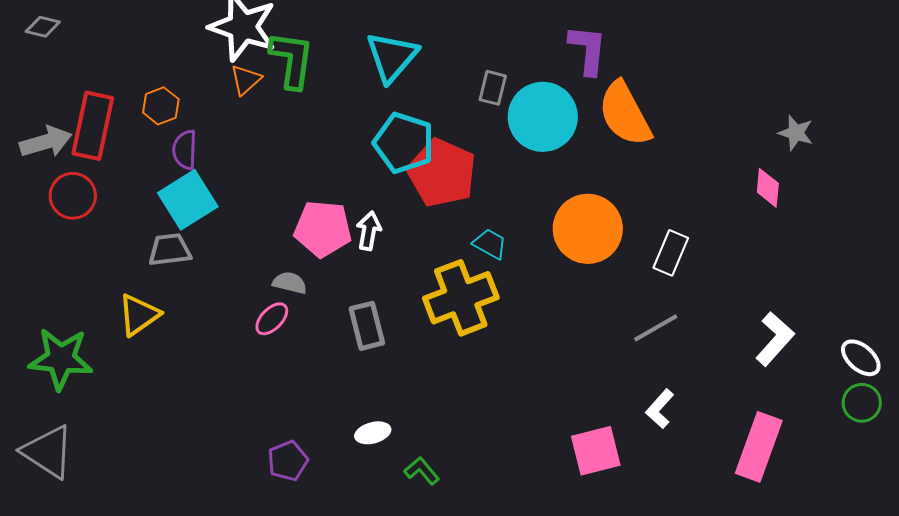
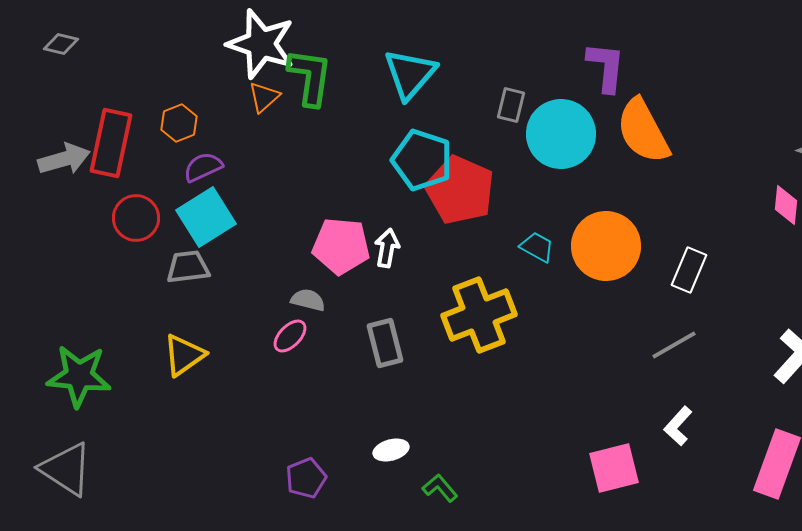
purple semicircle: (185, 150) -> (203, 167), turned 63
red circle: (73, 196) -> (136, 218), moved
cyan trapezoid: (490, 244) -> (537, 247), moved
yellow triangle: (139, 315) -> (184, 355), moved

